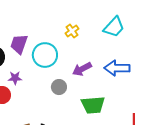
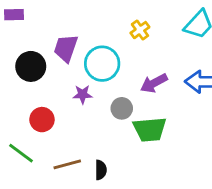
purple star: (15, 78) -> (83, 94), moved
green trapezoid: (93, 105) -> (150, 129), moved

